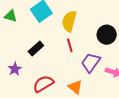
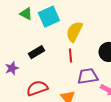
green triangle: (11, 16) -> (26, 14), moved
purple trapezoid: (91, 62) -> (88, 76), turned 35

